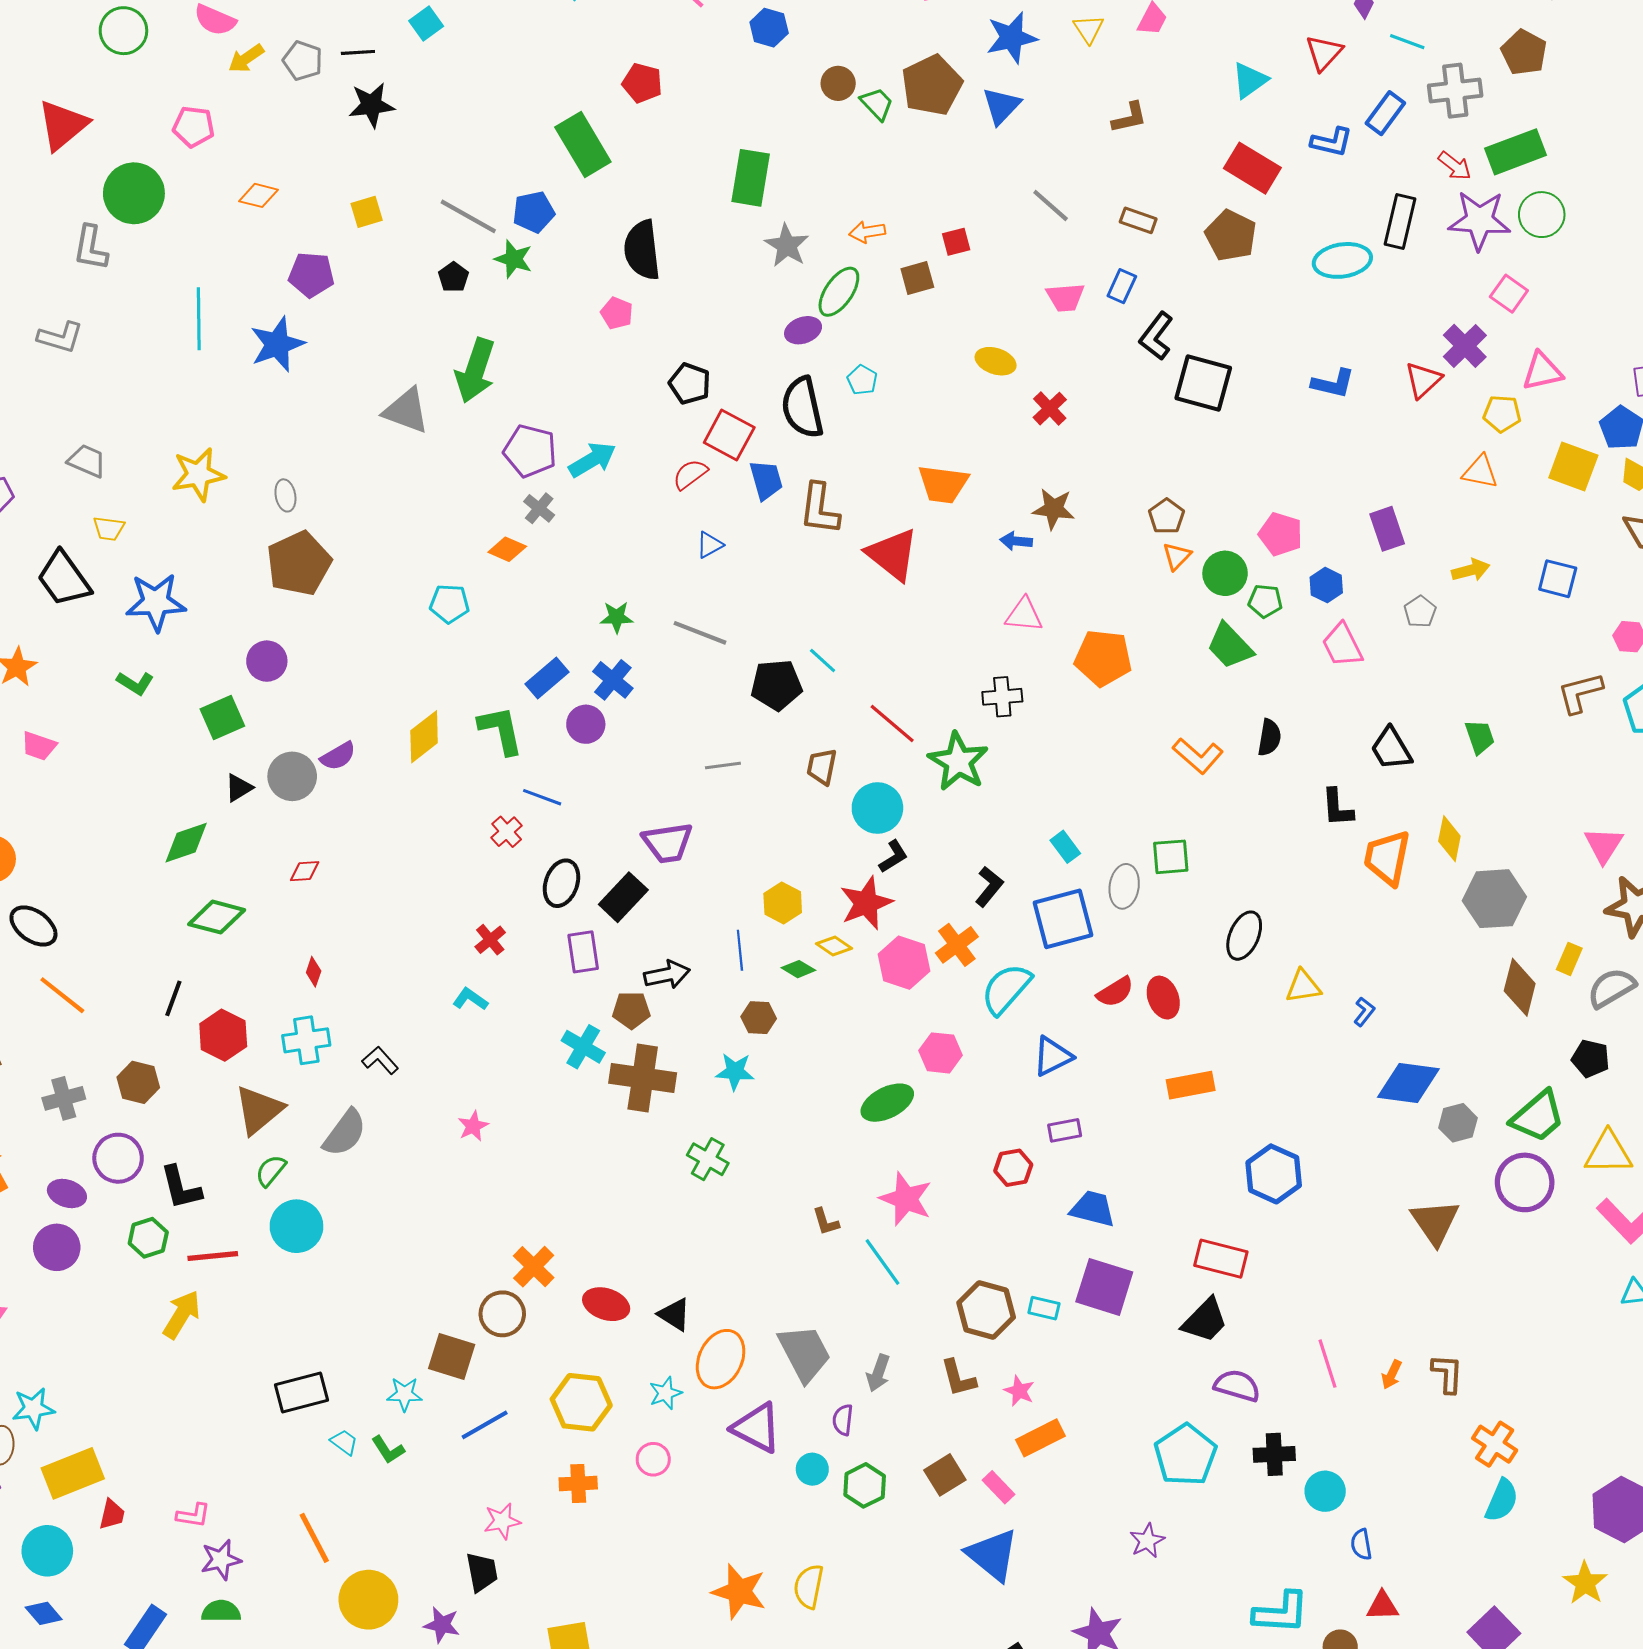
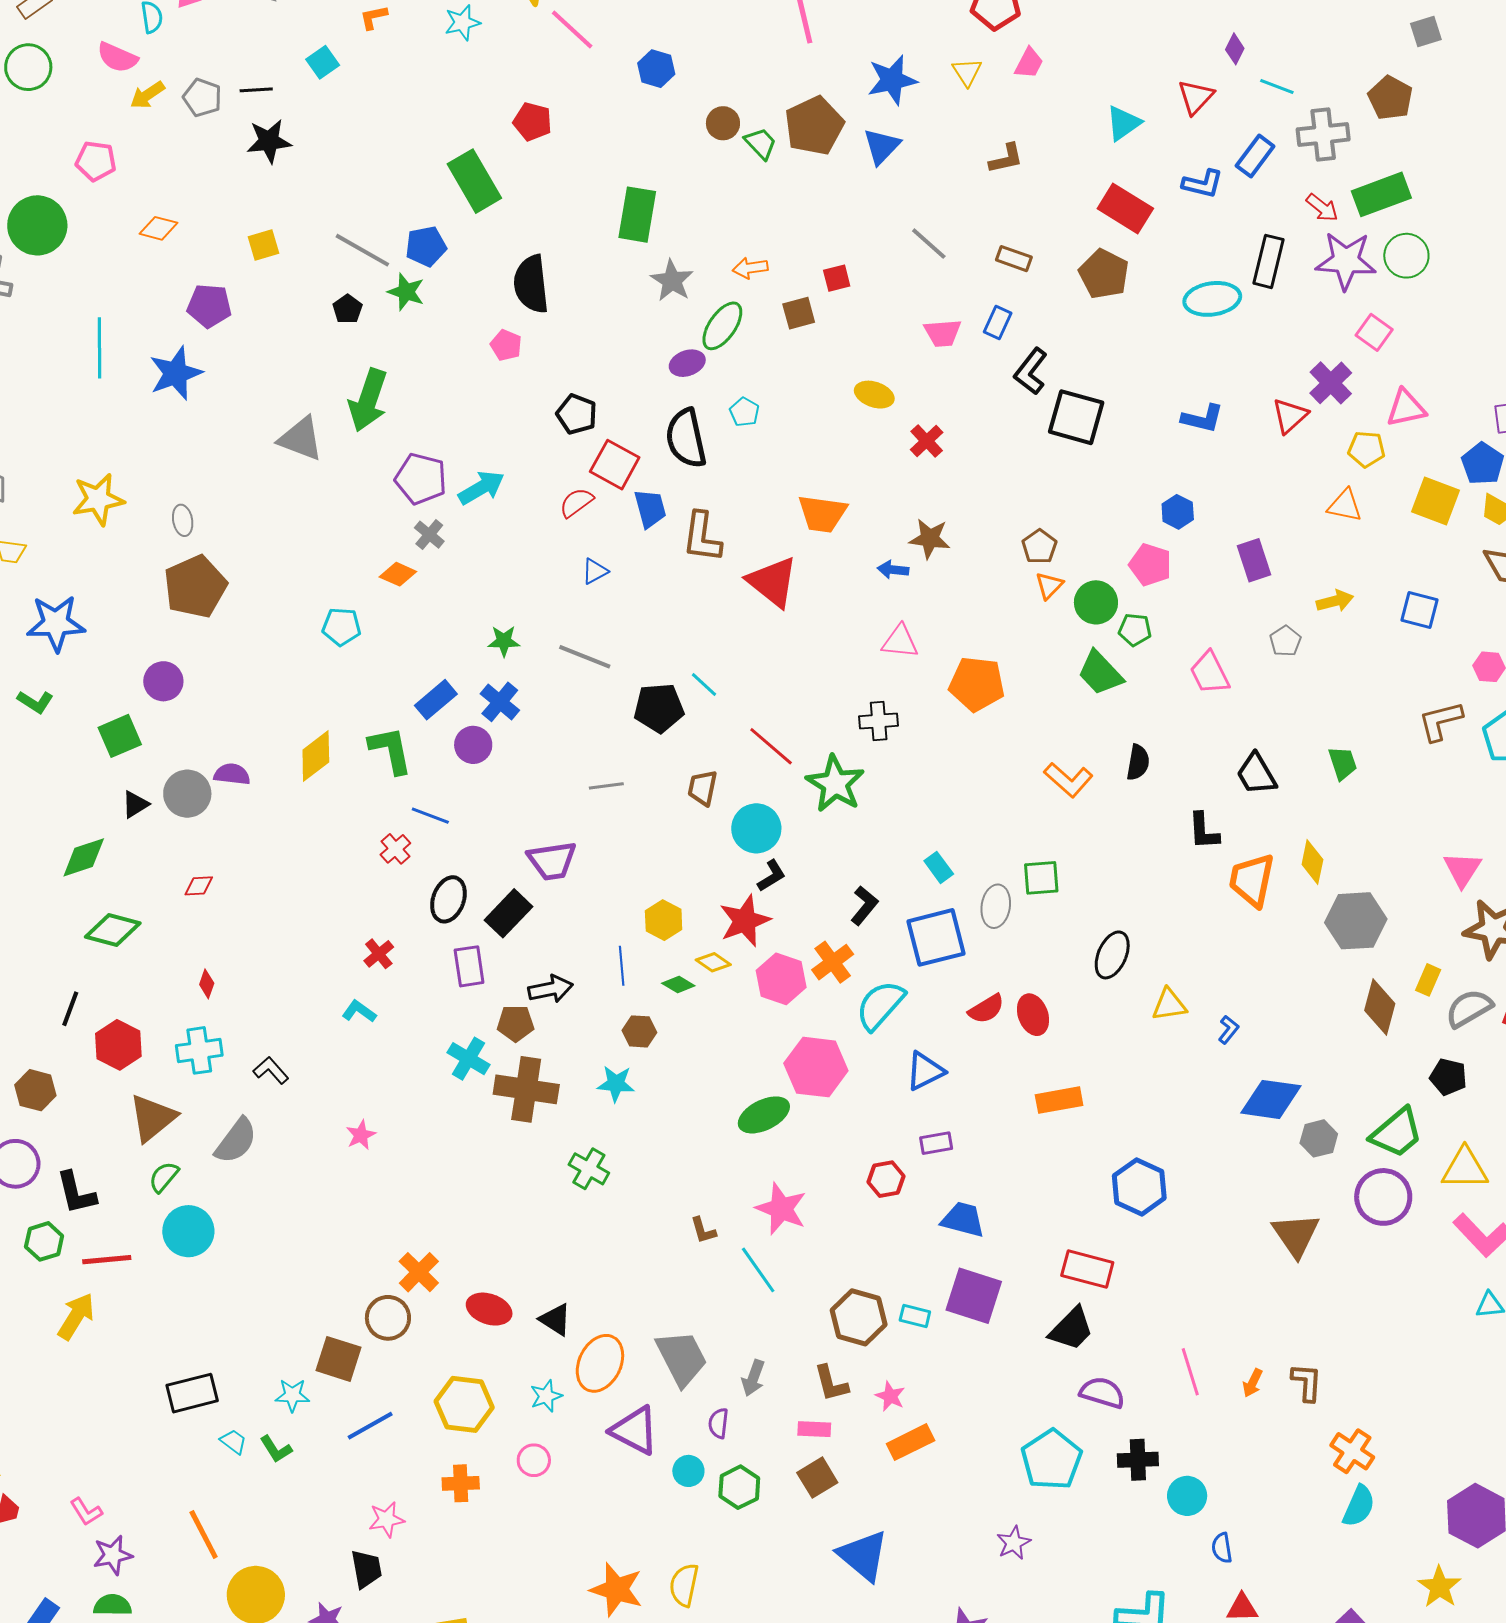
blue hexagon: (1326, 585) -> (1178, 512), moved
purple semicircle: (338, 756) -> (232, 774), turned -144
pink hexagon: (940, 1053) -> (816, 1067), size x1.5
pink rectangle: (999, 1487) -> (814, 1429), moved, turned -44
pink L-shape: (193, 1515) -> (86, 1512), turned 48

